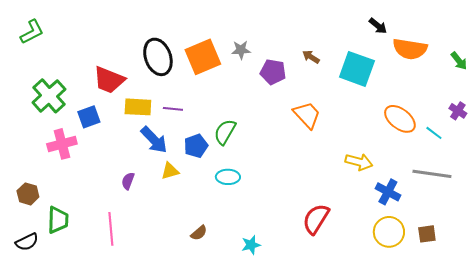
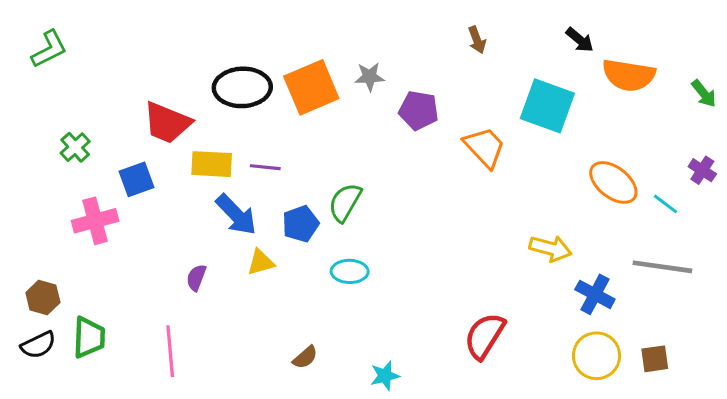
black ellipse: (158, 57) -> (242, 87), turned -72
brown arrow: (311, 57) -> (477, 40), moved, turned -144
green cross: (49, 96) -> (75, 147), size x0.6
orange trapezoid: (307, 115) -> (485, 147), moved
black semicircle: (27, 242) -> (38, 345), moved

